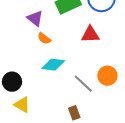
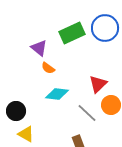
red triangle: (90, 34) -> (98, 84), moved, turned -42

